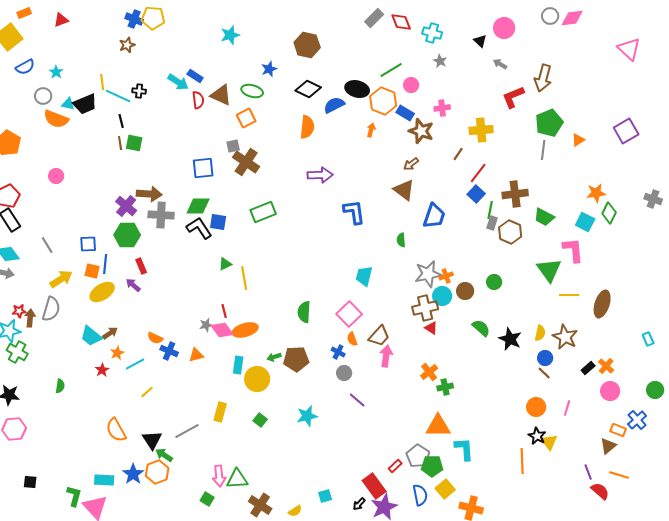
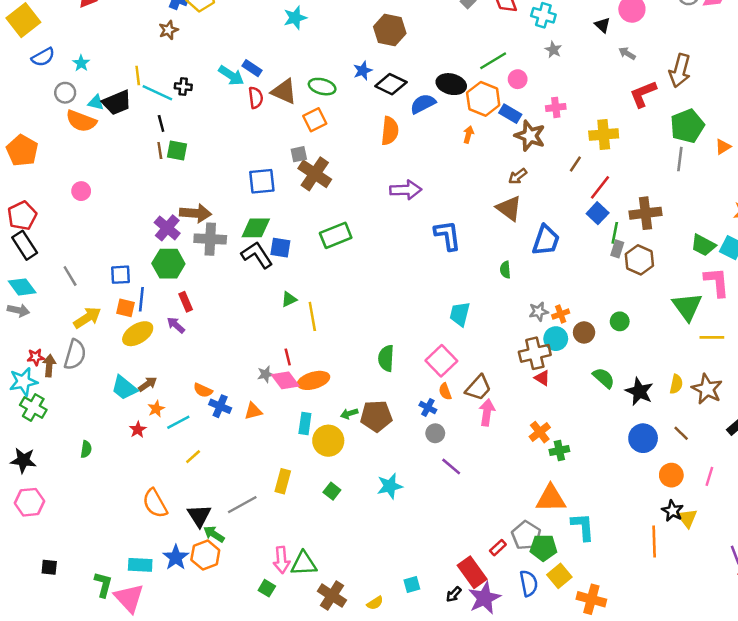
blue star: (269, 69) -> (363, 71), moved
green trapezoid: (544, 217) -> (703, 245), moved
gray star: (428, 274) -> (539, 312), size x0.6
blue circle: (545, 358) -> (643, 438), moved, size x1.5

